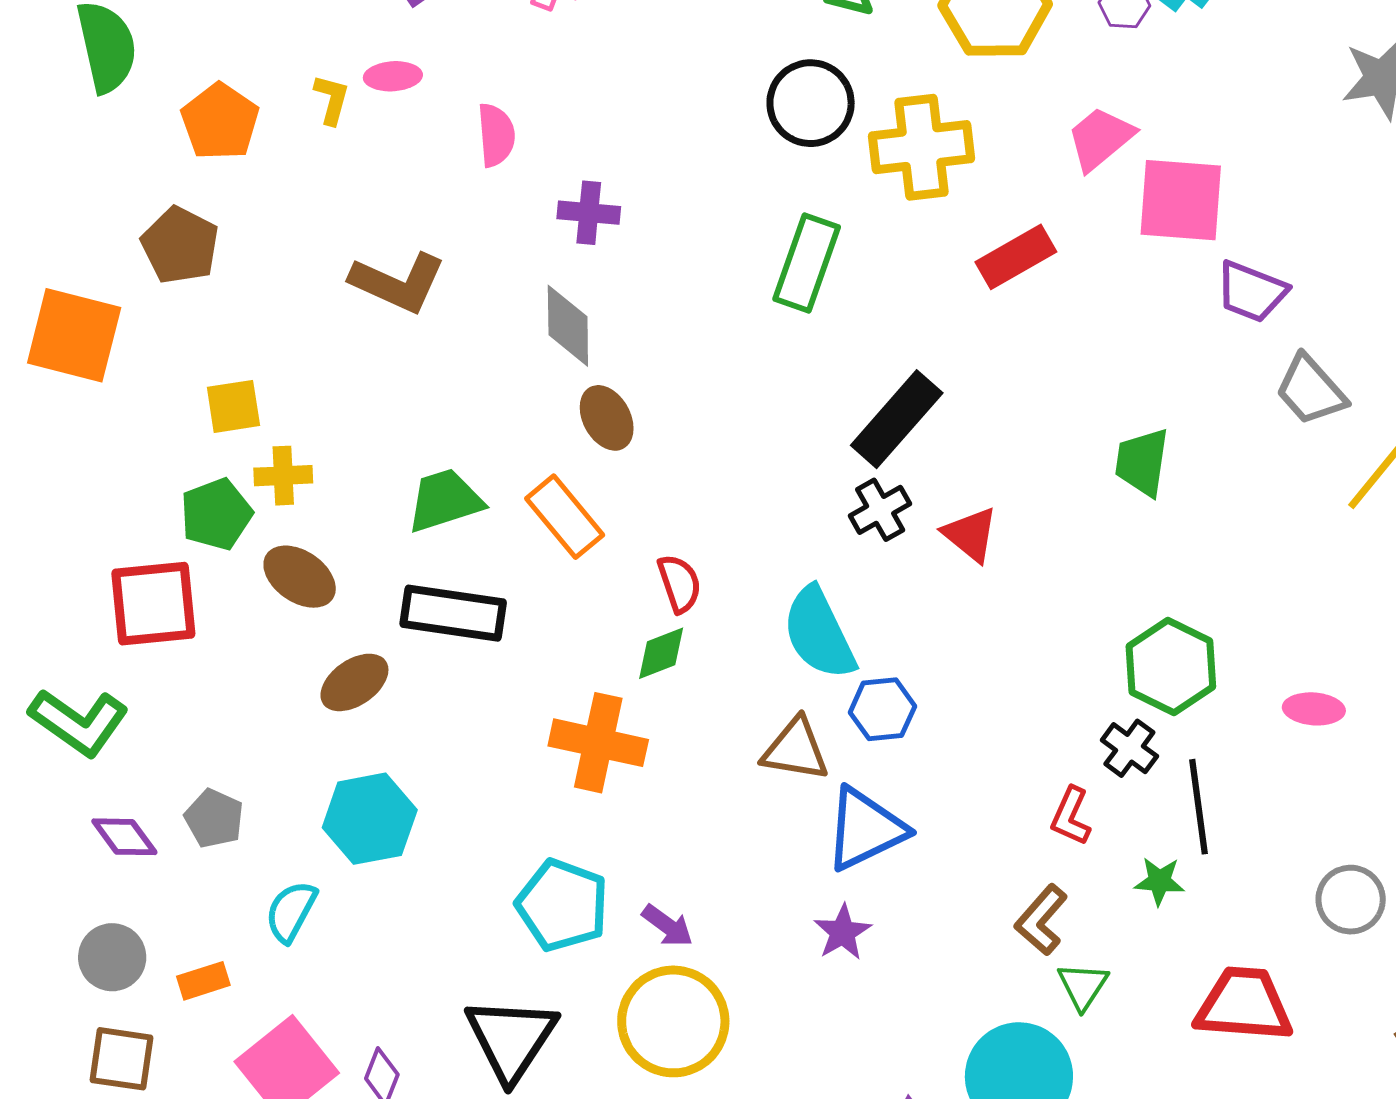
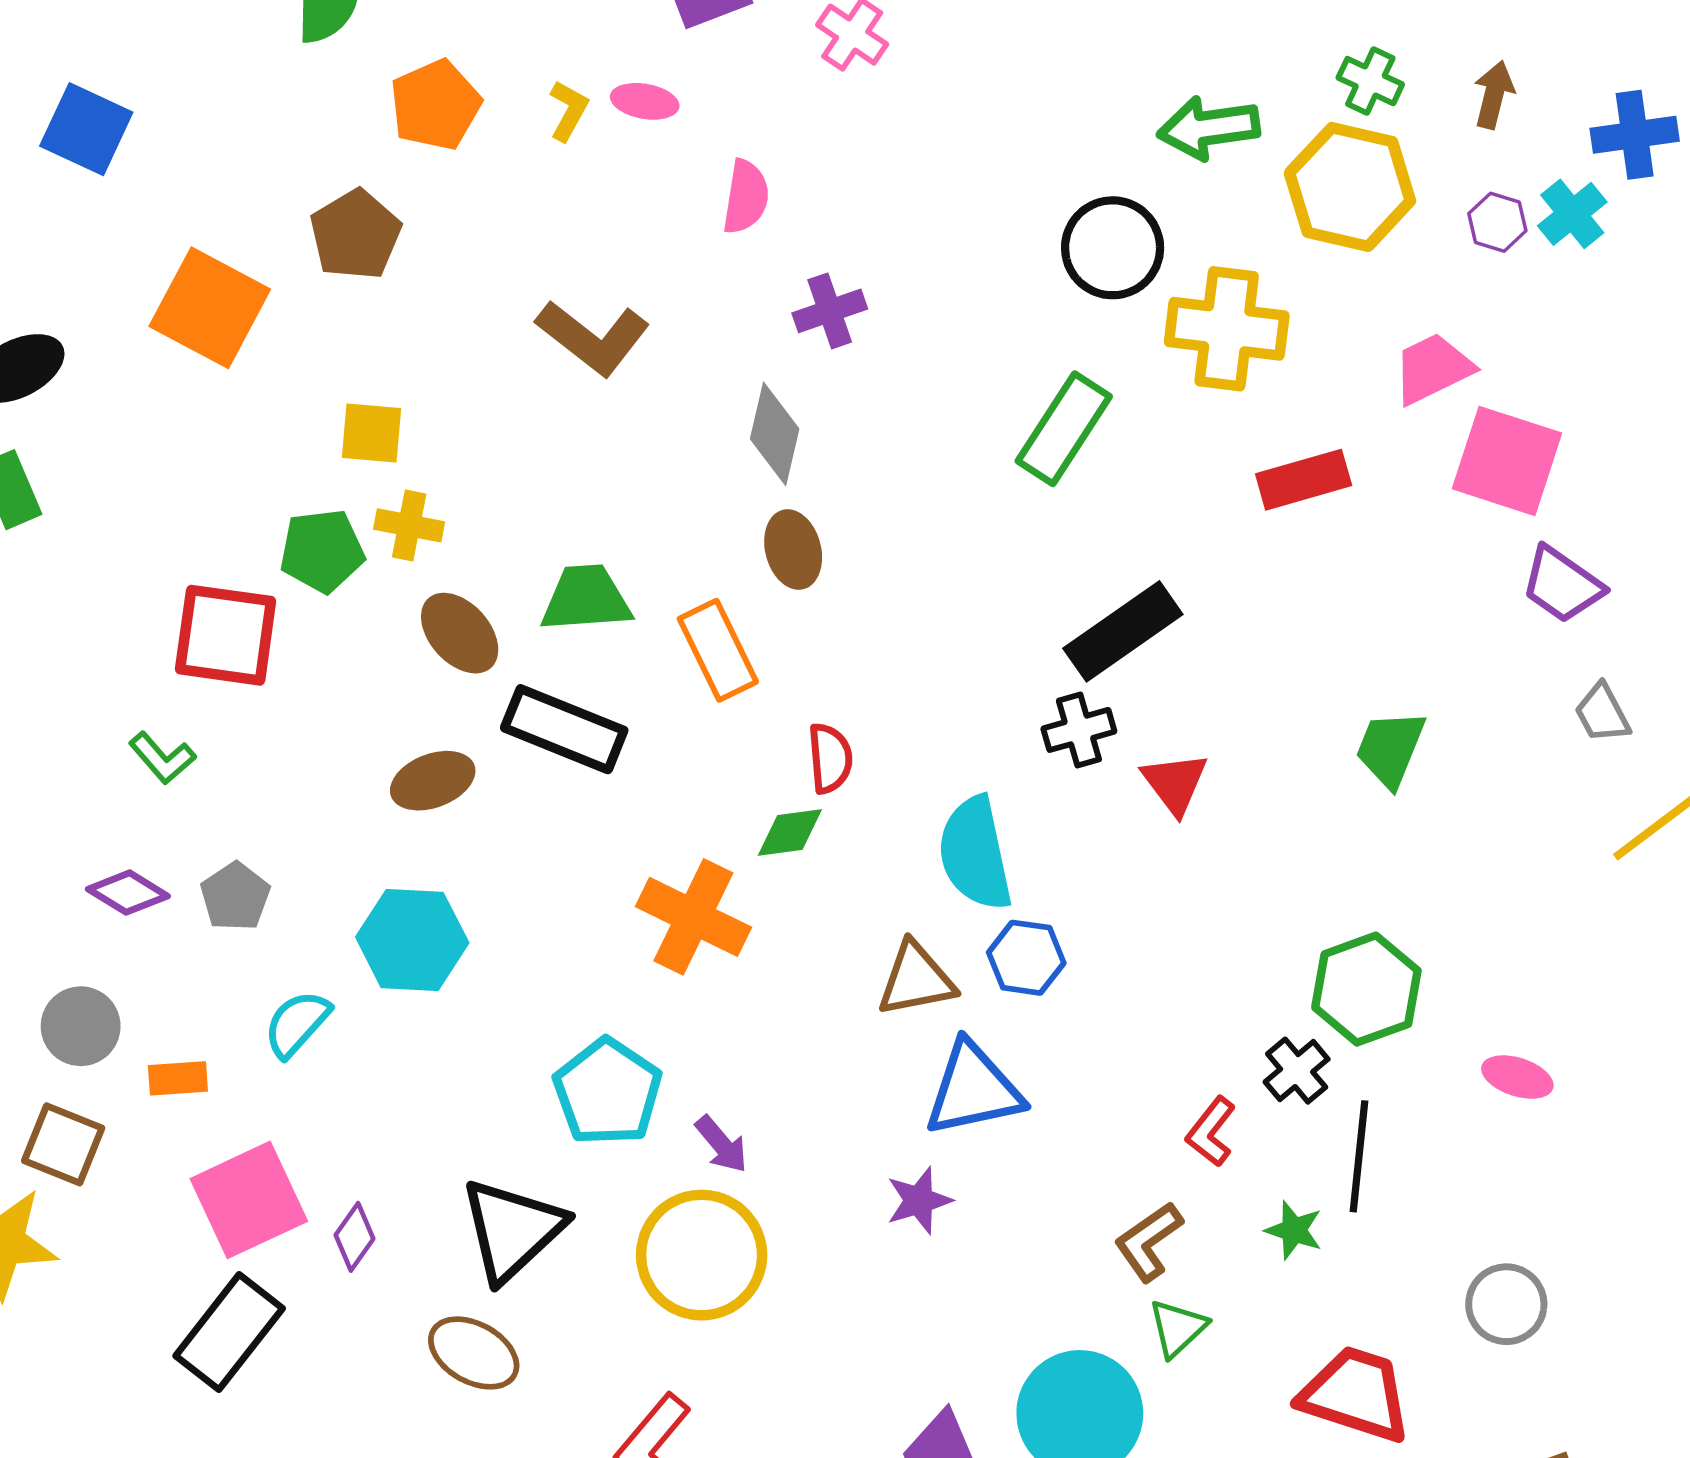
purple cross: (589, 213) -> (830, 311), turned -38
gray trapezoid: (1311, 390) -> (1602, 713), size x0.7
brown ellipse: (300, 577) -> (460, 633), moved
green L-shape: (79, 722) -> (162, 758), moved, size x0.6
brown triangle: (795, 750) -> (916, 979), turned -34
purple diamond: (124, 837) -> (128, 893), turned -36

